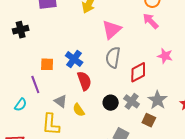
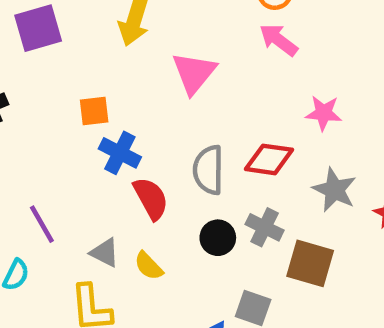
gray semicircle: (113, 58) -> (208, 170), moved
orange square: (47, 64) -> (94, 111), moved
red diamond: (138, 72) -> (269, 159), turned 45
gray star: (158, 100) -> (334, 190), moved
brown square: (149, 120) -> (310, 263), size x1.5

